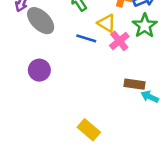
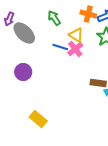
pink cross: (119, 41) -> (75, 49), moved
yellow rectangle: (89, 130) -> (38, 119), moved

